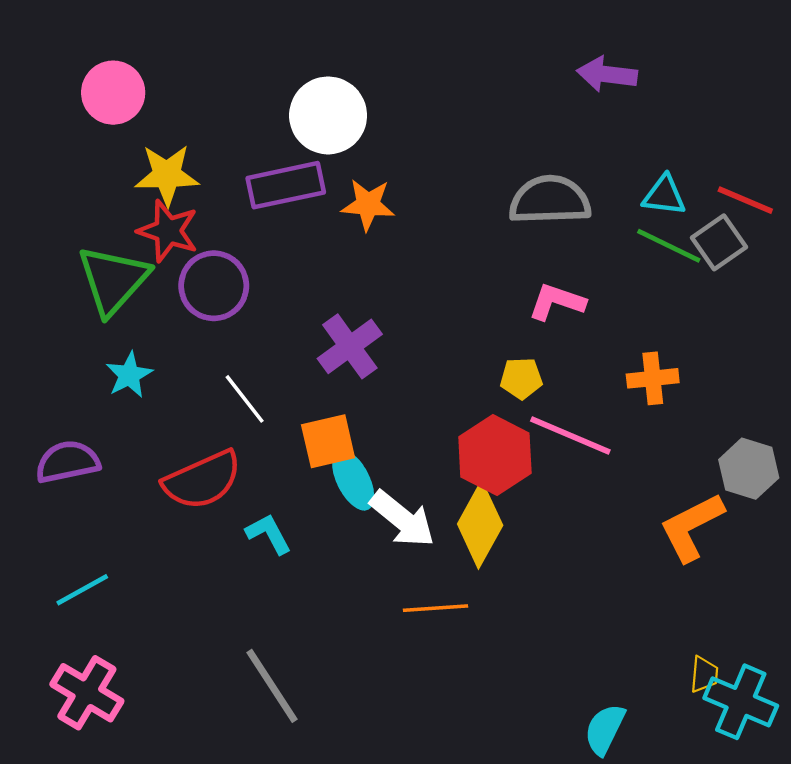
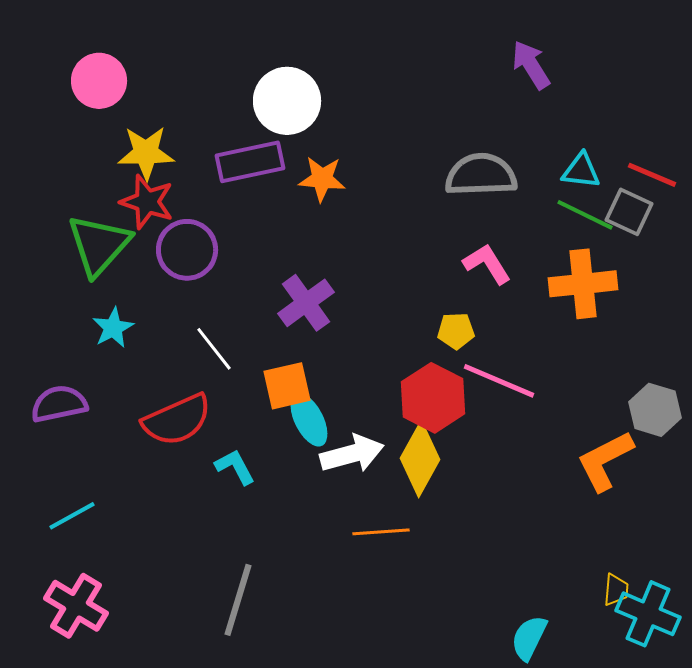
purple arrow: (607, 74) -> (531, 65), turned 51
gray square: (719, 242) -> (629, 212), turned -30
pink L-shape: (557, 302) -> (487, 264), turned 39
orange cross: (653, 378) -> (583, 284), moved, size x1.5
white arrow: (402, 519) -> (352, 454), turned -54
gray line: (272, 686) -> (238, 600), turned 50

